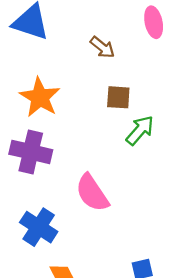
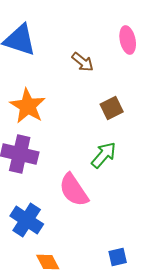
brown square: (118, 97) -> (112, 108), moved, turned -30
green arrow: (140, 130) -> (104, 155), moved

